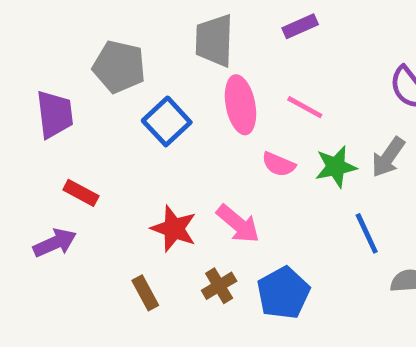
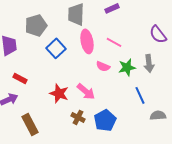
gray pentagon: (119, 67) -> (36, 25), turned -30
gray arrow: (388, 157) -> (149, 63), turned -42
brown cross: (219, 286) -> (78, 117), turned -32
brown rectangle: (145, 293) -> (30, 124), moved, size x1.5

